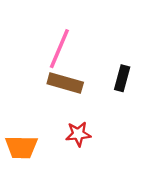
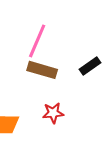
black rectangle: (122, 78) -> (90, 66), turned 40

